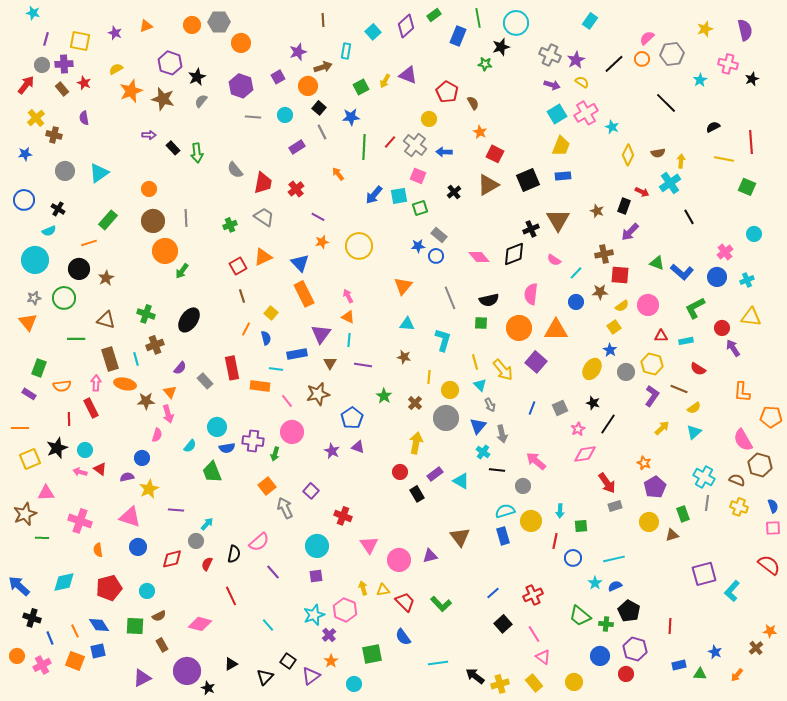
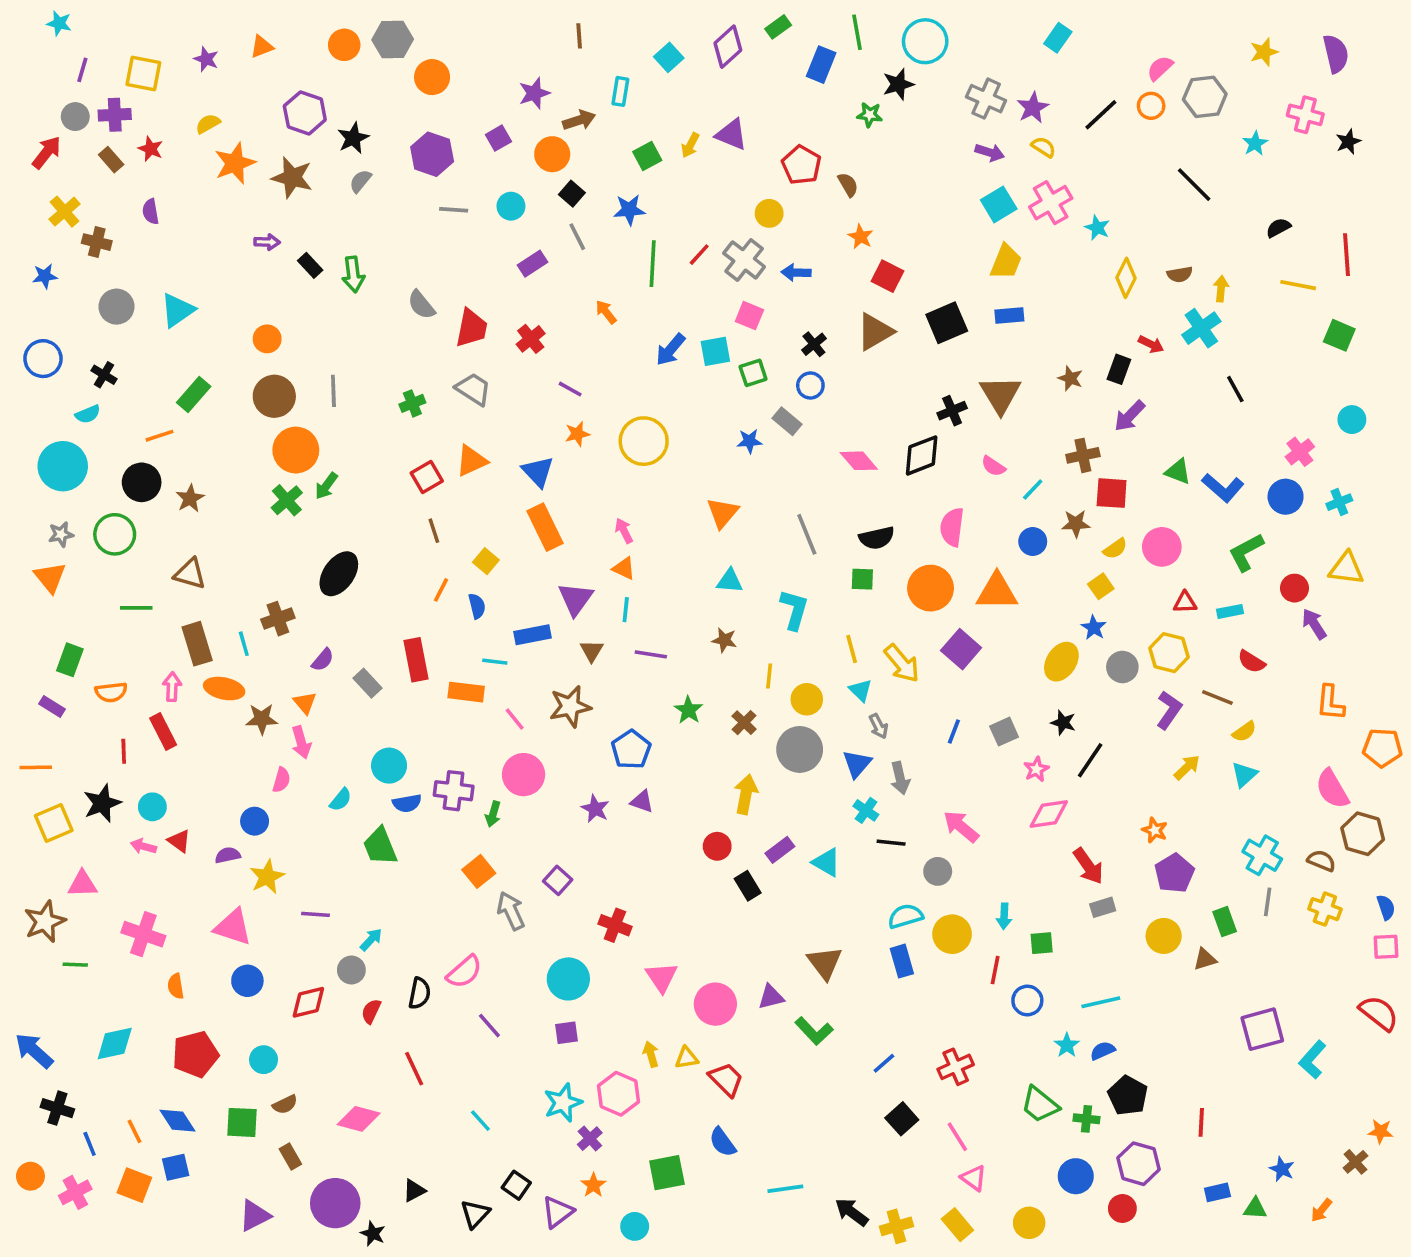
blue circle: (436, 256) -> (810, 385), moved
green cross: (146, 314) -> (287, 500), moved, turned 30
green L-shape: (441, 604) -> (814, 1031), moved

